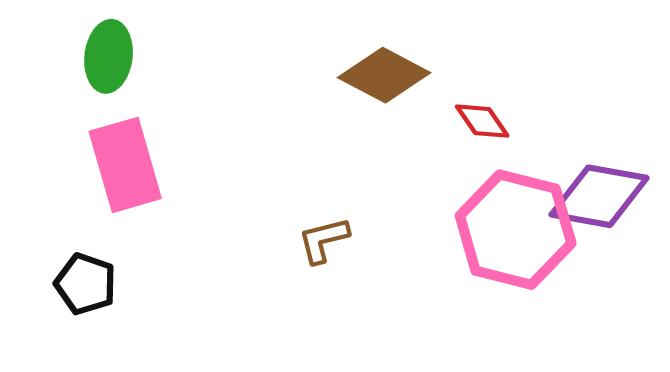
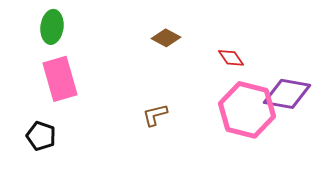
brown diamond: (384, 75) -> (166, 38), moved, size x0.7

